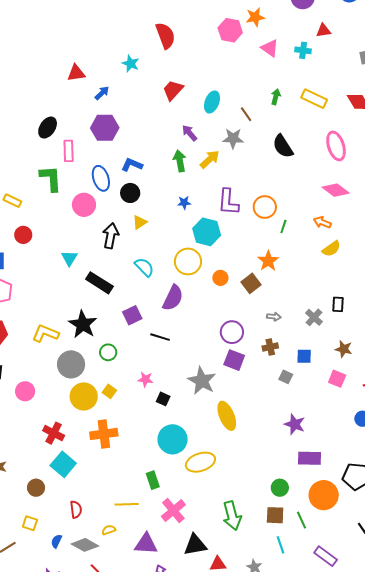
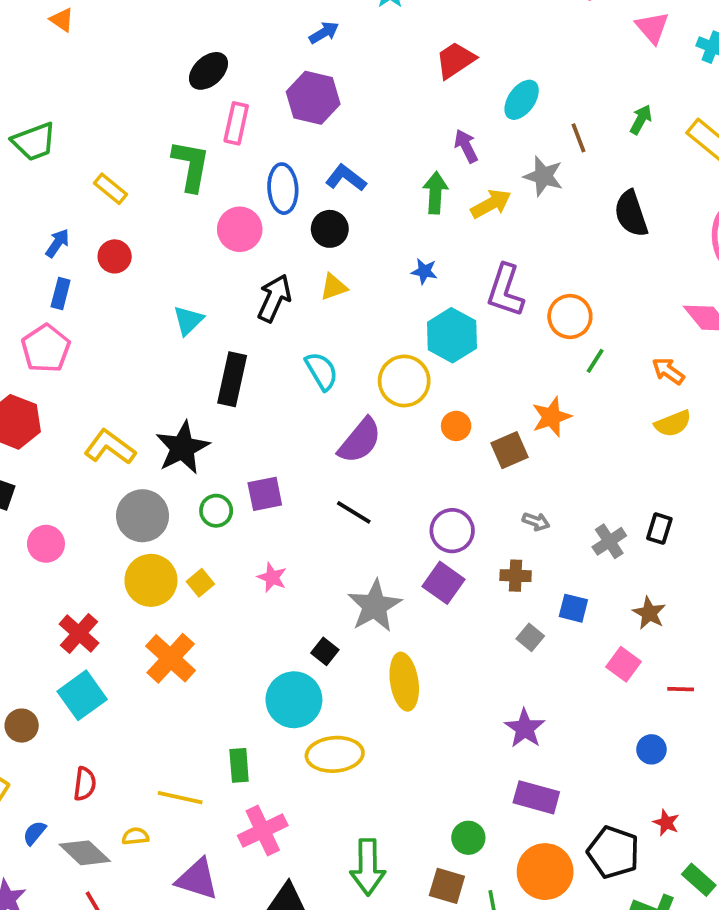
black rectangle: (99, 283) -> (232, 379), turned 56
purple square: (132, 315) -> (265, 494), moved
black line: (160, 337) -> (354, 512), moved
black square: (163, 399) -> (325, 651), moved
orange cross: (104, 434) -> (171, 658), turned 36

